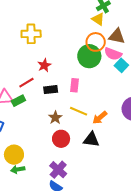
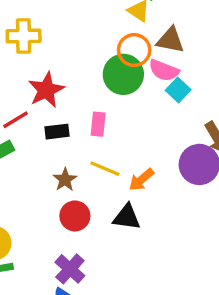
red star: (44, 65) -> (46, 90), size x1.5

